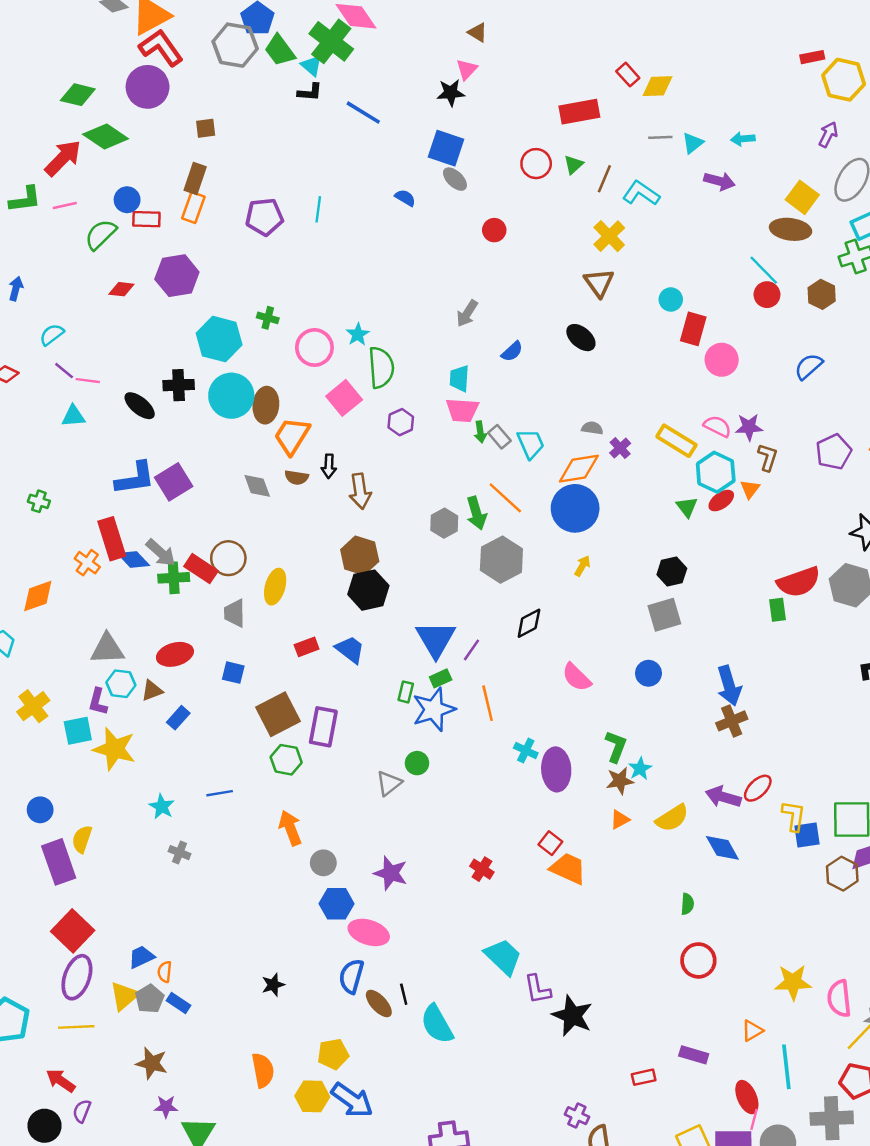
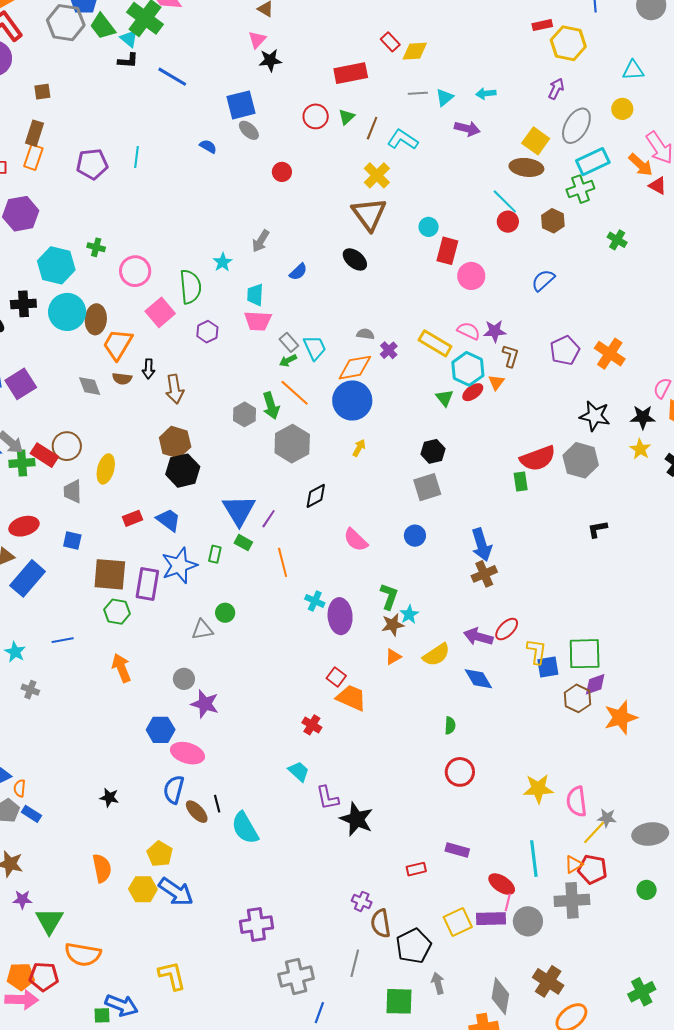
black star: (451, 93) -> (270, 60), moved
blue square: (446, 148) -> (241, 105), turned -32
brown triangle: (599, 283) -> (369, 214), size x1.4
cyan star: (358, 334) -> (223, 262), moved
green arrow: (480, 432) -> (288, 360), moved, turned 72
green rectangle: (441, 678) -> (243, 543), turned 54
blue star: (434, 710) -> (179, 566), moved
brown square: (278, 714) -> (110, 574), turned 33
blue rectangle: (178, 718) -> (28, 578), size x1.8
gray triangle: (389, 783) -> (202, 630), turned 30
gray circle: (323, 863) -> (184, 679), moved
red cross: (482, 869) -> (312, 725), moved
cyan trapezoid: (503, 957) -> (299, 771), size x0.7
black star: (273, 985) -> (109, 797), turned 30
orange triangle: (752, 1031) -> (574, 864), moved
yellow pentagon: (333, 1054) -> (160, 854), turned -30
red ellipse: (747, 1097) -> (502, 884), turned -32

